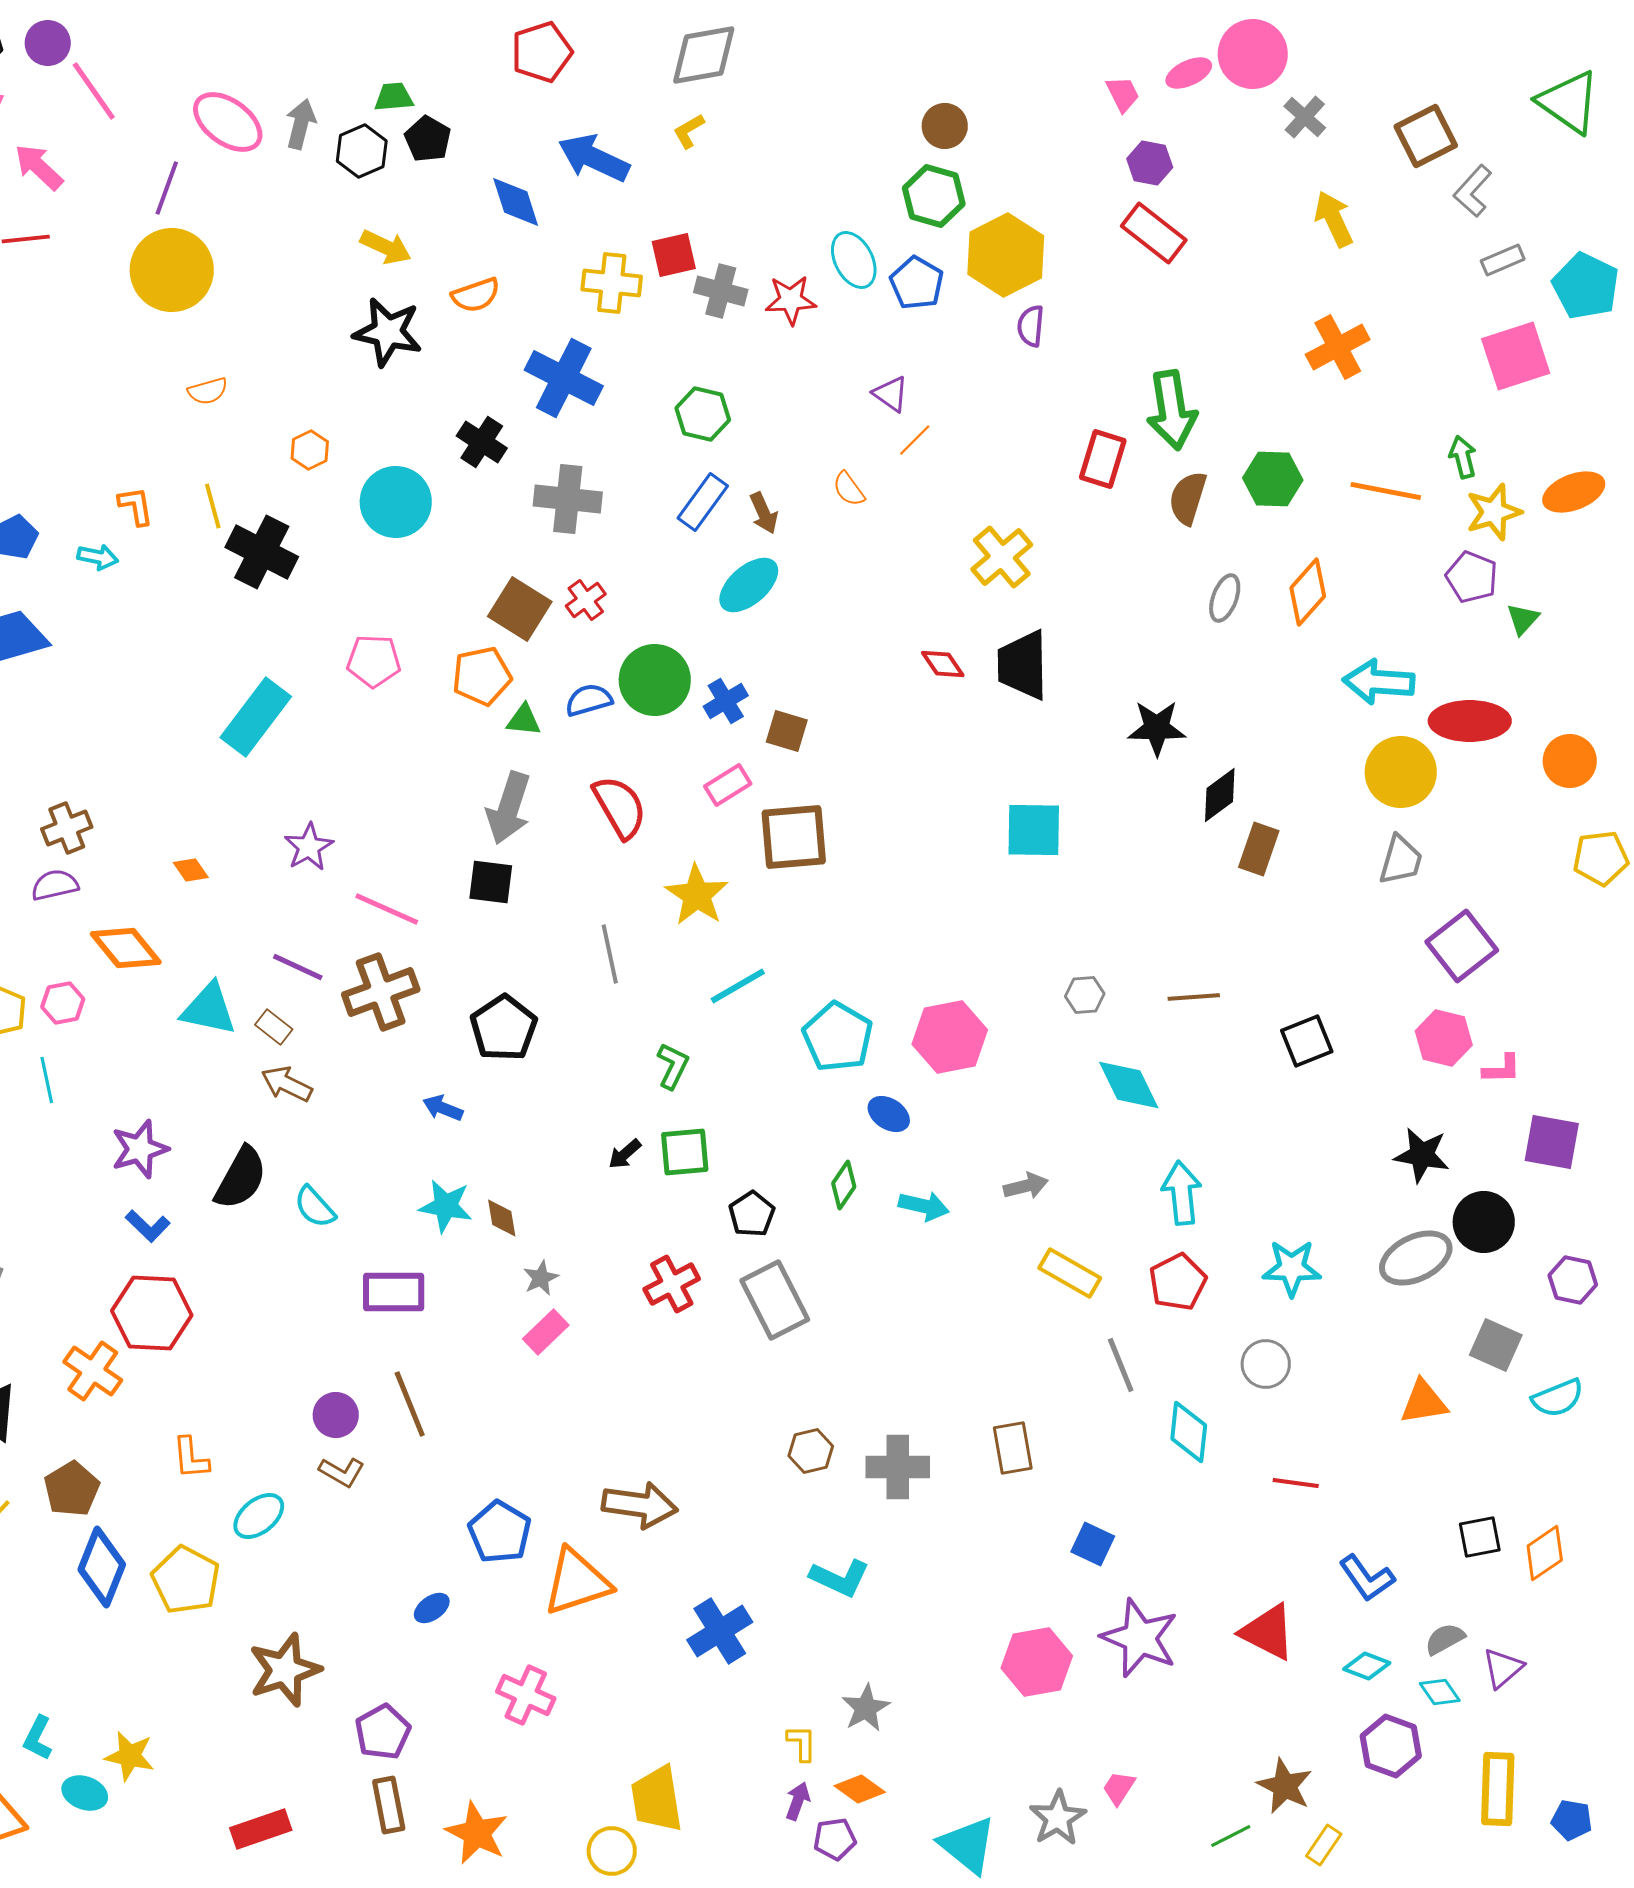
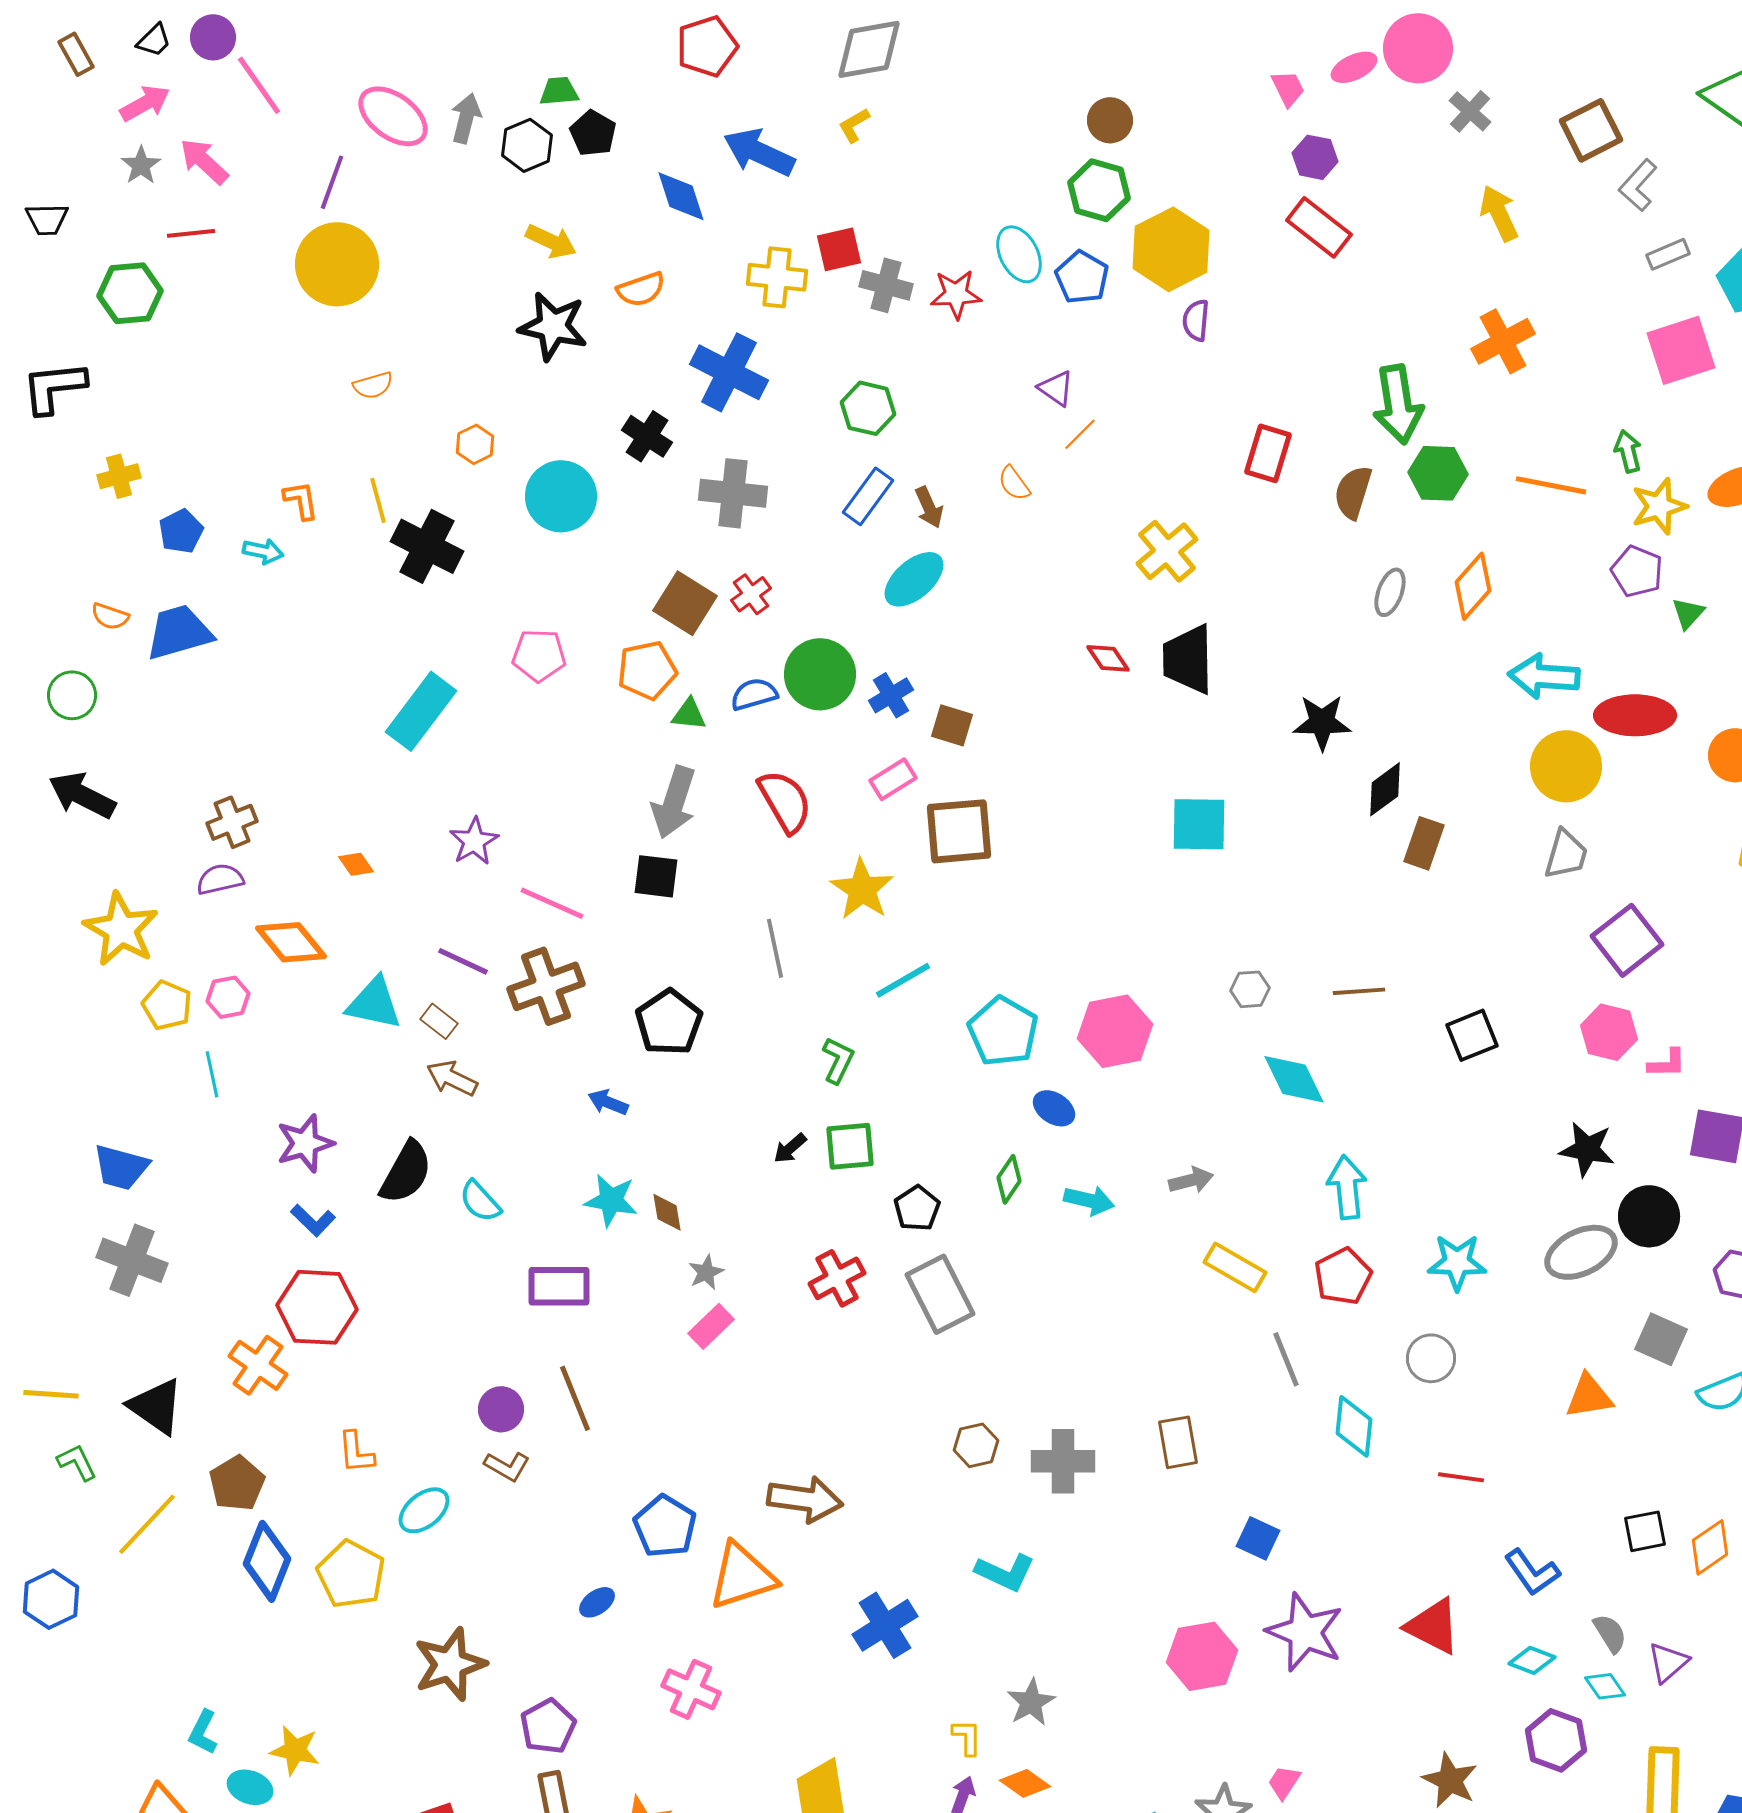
green arrow: (1172, 410) -> (1398, 404), moved
gray semicircle: (1445, 1639) -> (1610, 1633), turned 87

